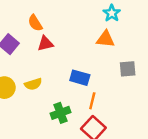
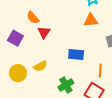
red triangle: (45, 43) -> (44, 32), turned -32
orange line: (92, 101) -> (100, 70), moved

